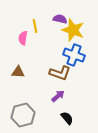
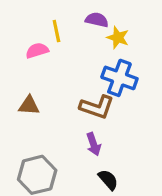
yellow star: (73, 30) -> (118, 38), size x0.6
pink semicircle: (23, 38) -> (37, 50), turned 64
purple arrow: (58, 96) -> (94, 144), turned 112

